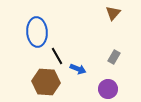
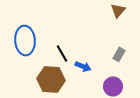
blue ellipse: (37, 32) -> (25, 40), moved

